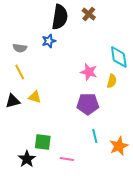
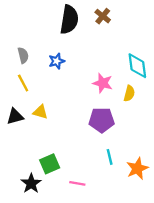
blue star: (49, 41) -> (57, 61), moved
gray semicircle: (20, 48) -> (23, 55), turned -112
green square: (43, 142) -> (50, 164), turned -30

